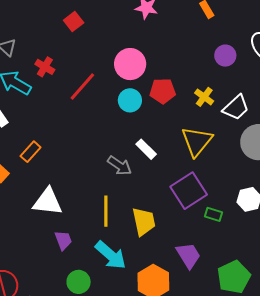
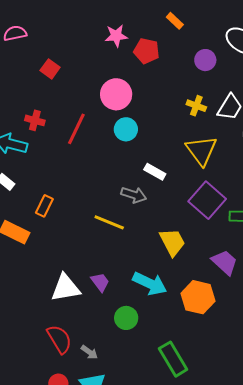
red pentagon: (163, 91) -> (147, 51), moved, turned 30
white triangle: (48, 202) -> (66, 288), moved
yellow line: (106, 211) -> (109, 222), moved, turned -52

